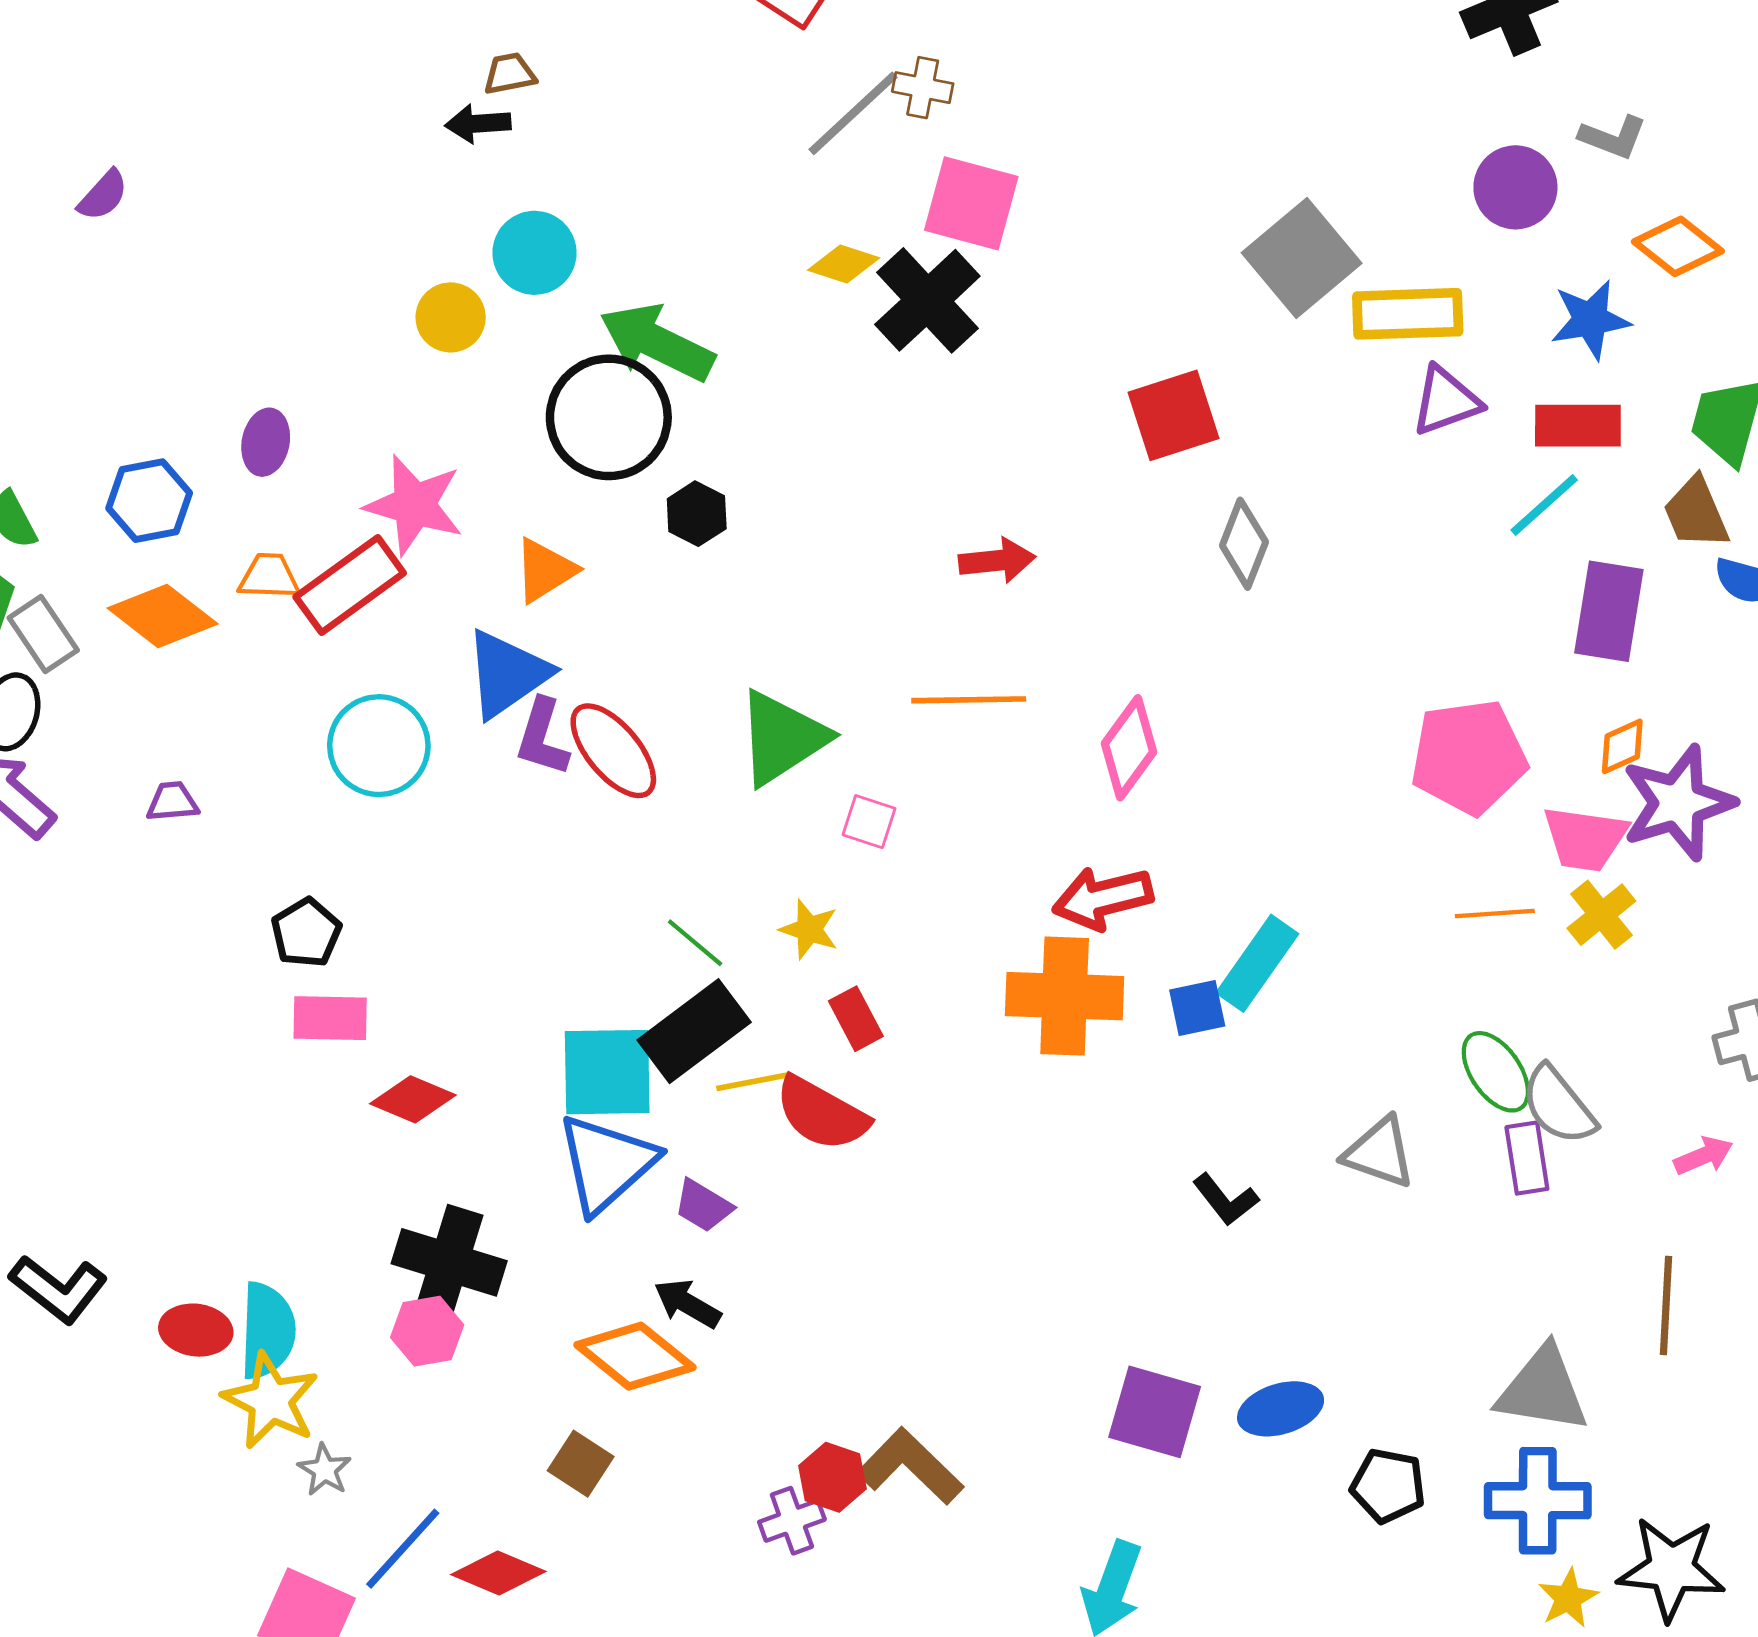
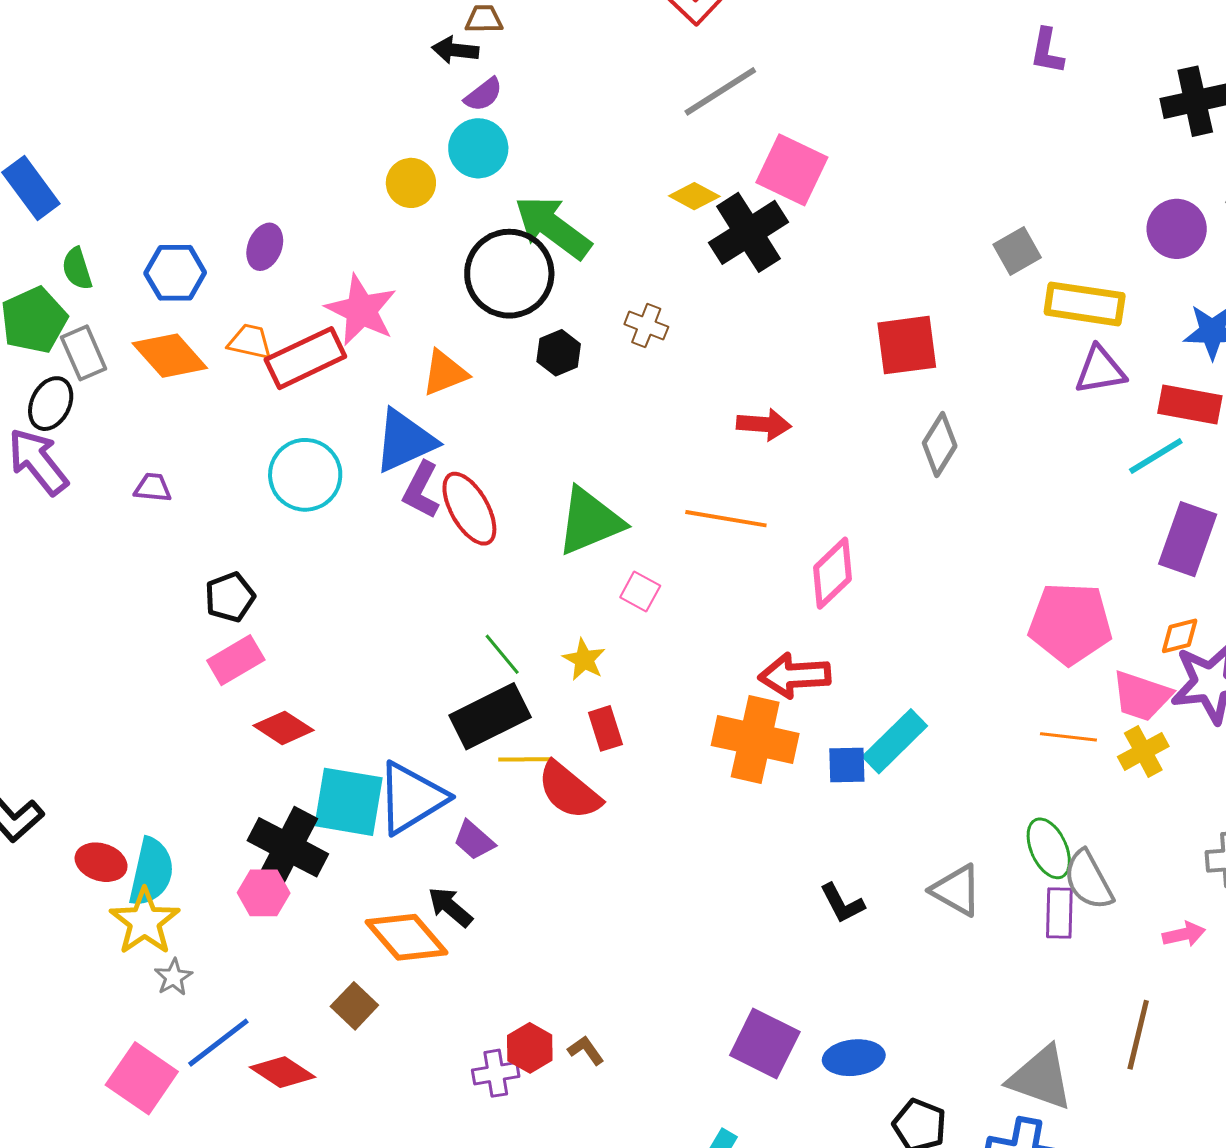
brown cross: (923, 88) -> (646, 325), moved
purple semicircle: (103, 195) -> (483, 95), moved
gray square: (1302, 258) -> (1017, 251), size x0.6
pink rectangle: (330, 1018) -> (236, 660), turned -42
cyan square: (607, 1072) -> (348, 802), moved
brown L-shape: (910, 1466) -> (586, 1050), size x0.5

